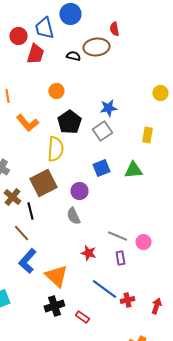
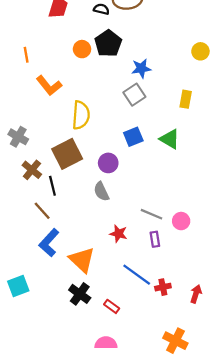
black pentagon: (69, 122) -> (108, 43), moved
green triangle: (133, 170) -> (170, 139), turned 36
black cross: (54, 306) -> (80, 294), turned -36

